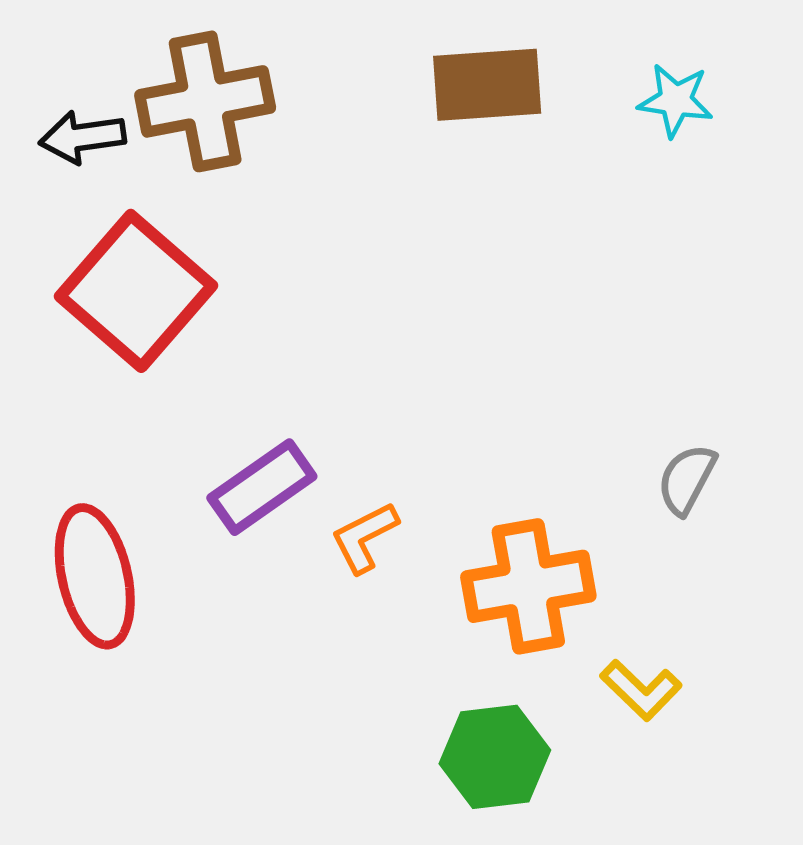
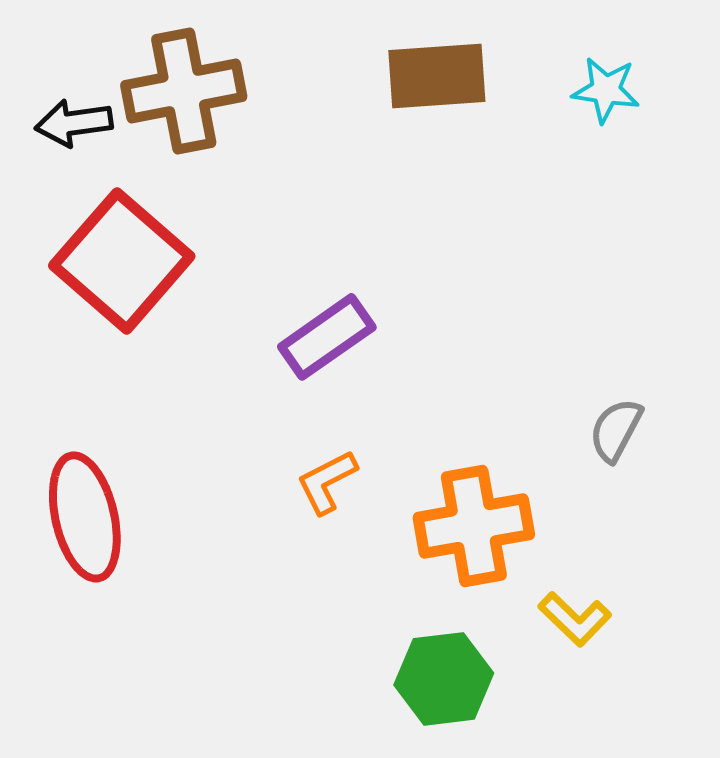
purple rectangle: (262, 487) -> (327, 337), moved

